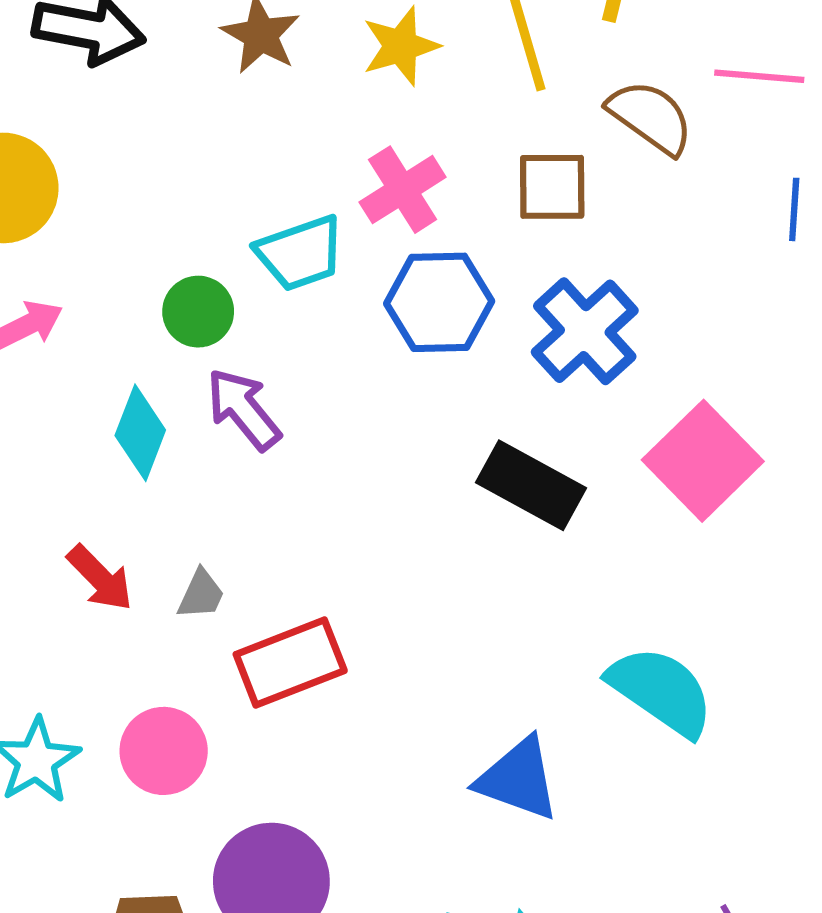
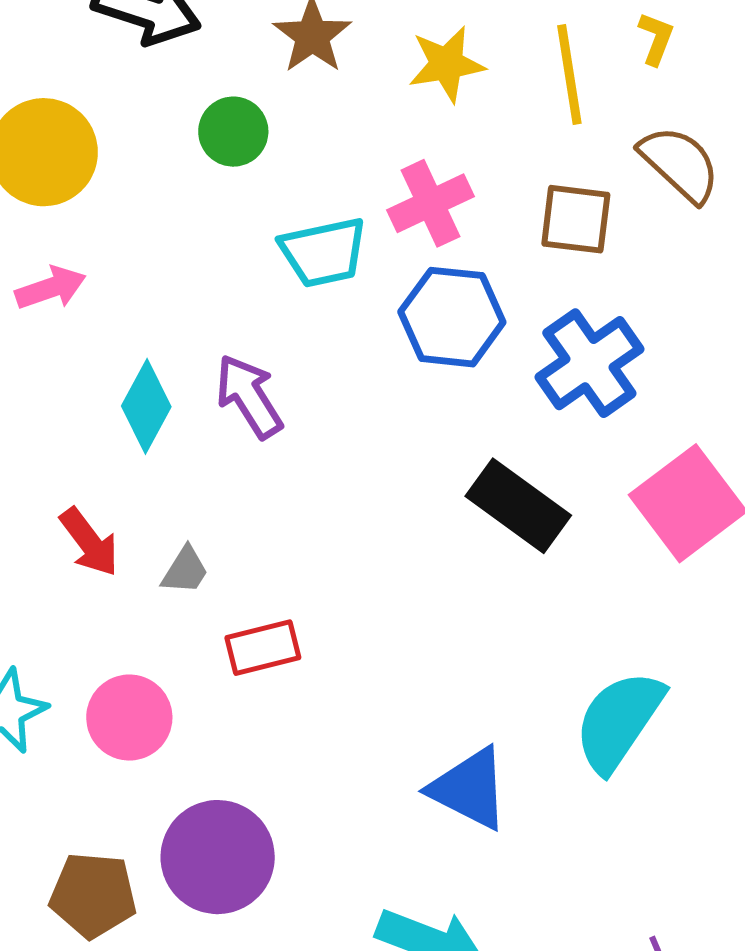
green circle: (198, 312) -> (233, 132), moved
red rectangle: (290, 663) -> (263, 648), size x0.7
cyan semicircle: (661, 691) -> (619, 721), turned -98

